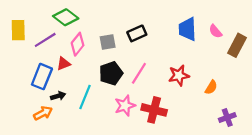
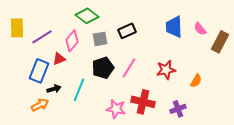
green diamond: (66, 17) -> (87, 16), moved
pink star: (125, 106) -> (116, 109), moved, turned 30
purple cross: (227, 117) -> (178, 109), moved

